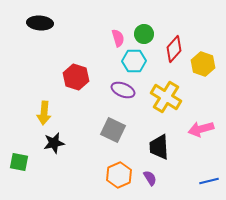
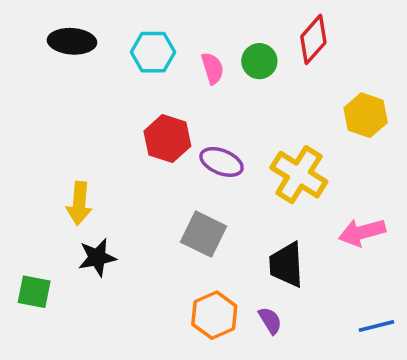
red diamond: (174, 49) -> (313, 39), moved
cyan hexagon: (134, 61) -> (153, 52), moved
red hexagon: (76, 77) -> (167, 139), moved

